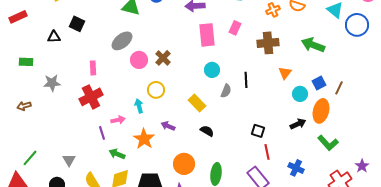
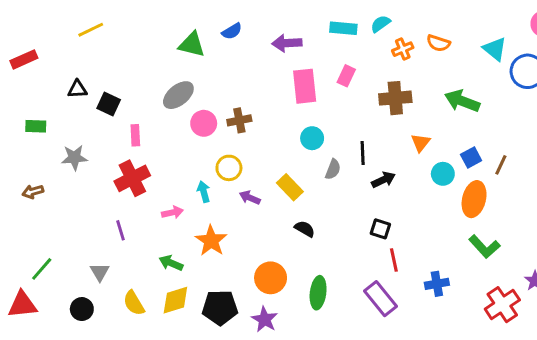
black square: (77, 24) -> (109, 104), moved
brown cross: (163, 58) -> (239, 120), turned 35
black arrow: (298, 124) -> (383, 180), moved
purple arrow: (168, 126) -> (250, 198), moved
purple line: (102, 133) -> (120, 230), moved
blue cross: (296, 168) -> (437, 284), turned -35

